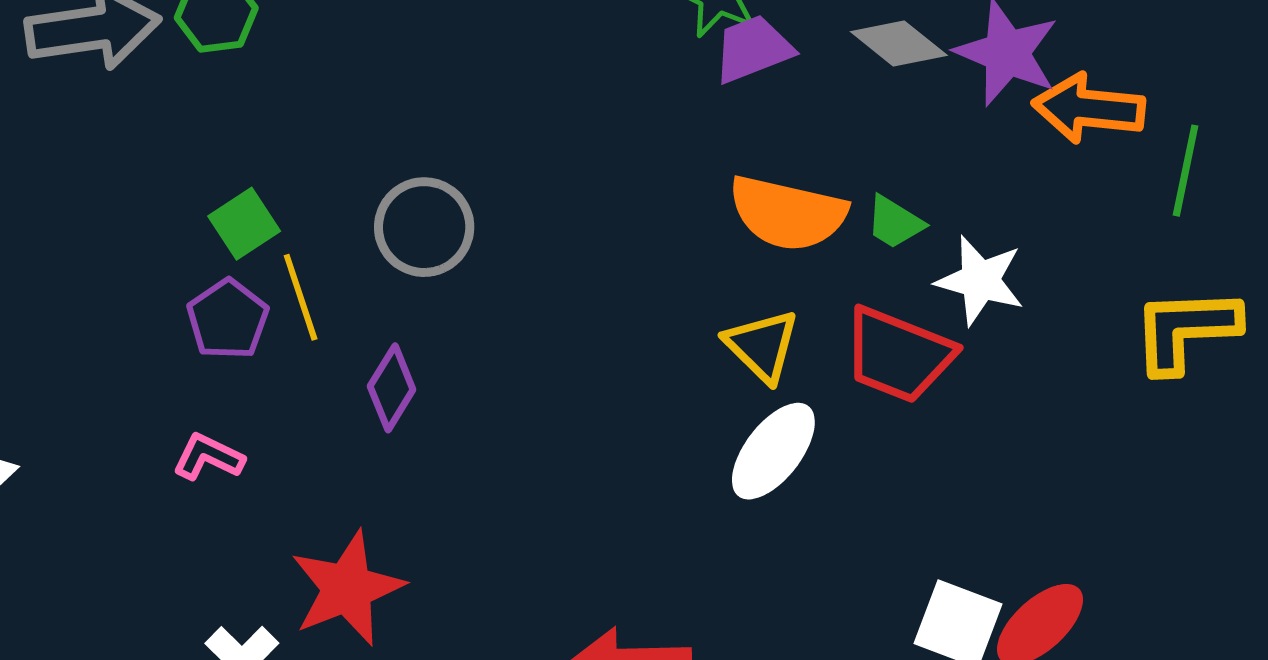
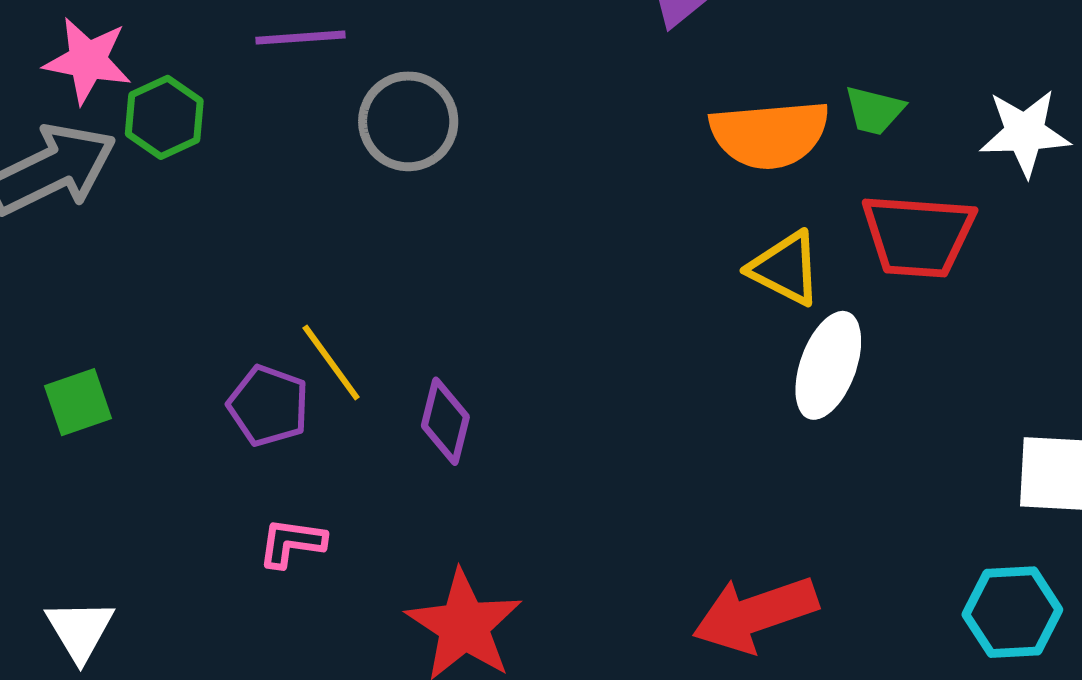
green square: (244, 224) -> (78, 402), moved, turned 32
gray circle: (424, 227) -> (408, 121), moved
white star: (980, 281) -> (1025, 133), moved

